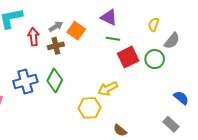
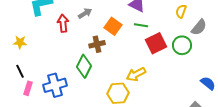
orange square: (76, 31) -> (113, 26), moved
brown cross: (56, 46) -> (97, 44), moved
blue cross: (25, 81) -> (55, 85), moved

